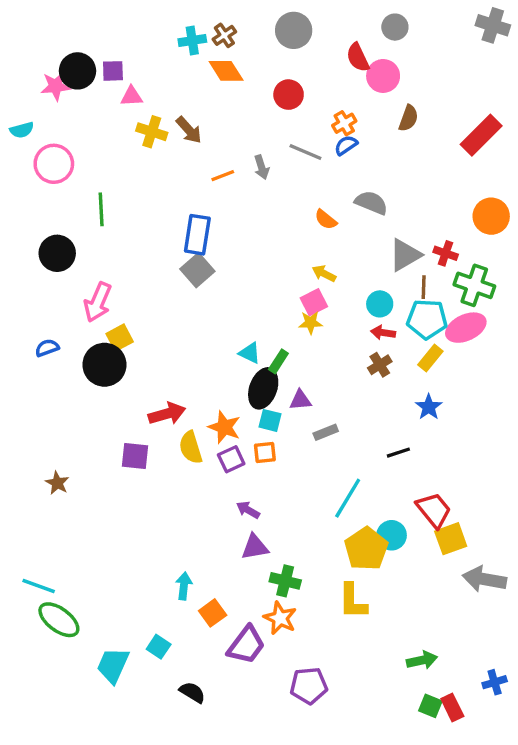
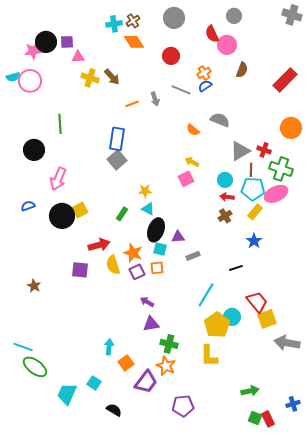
pink circle: (54, 164) -> (30, 81), moved
yellow star: (311, 323) -> (145, 191), moved
yellow square: (120, 338) -> (80, 210), moved
green rectangle: (278, 361) -> (122, 214), moved

